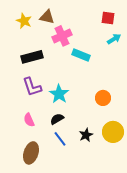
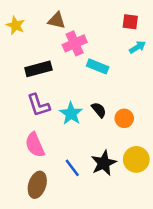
yellow star: (24, 21) -> (16, 25), moved
black semicircle: (57, 119) -> (99, 110), moved, turned 80
pink semicircle: (29, 120) -> (35, 145), size x1.5
black star: (86, 135) -> (104, 163), size x1.5

